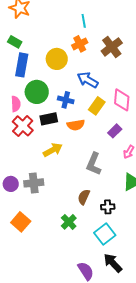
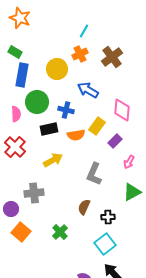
cyan line: (84, 21) -> (84, 31), turned 40
yellow rectangle: (97, 106) -> (97, 126), moved
red cross: (23, 126) -> (15, 147), moved
purple circle: (11, 184) -> (11, 209), moved
green cross: (69, 222) -> (60, 232), moved

